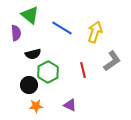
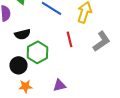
red line: (83, 70) -> (69, 39), moved
purple triangle: (70, 105) -> (59, 85), turned -40

